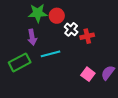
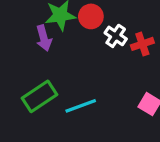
purple arrow: (32, 37) -> (44, 38), moved
cyan line: (50, 54) -> (81, 106), moved

